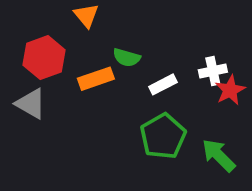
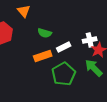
orange rectangle: (96, 79) -> (43, 56), moved
green arrow: (219, 155) -> (94, 68), moved

